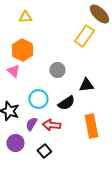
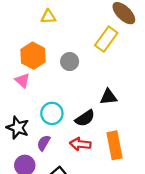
yellow triangle: (25, 17) -> (48, 17), moved
gray circle: (57, 70) -> (70, 62), moved
red arrow: (51, 125) -> (80, 144), moved

